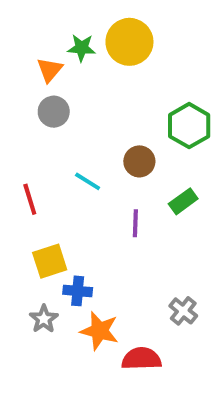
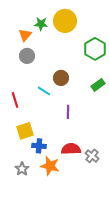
green hexagon: (189, 126) -> (95, 49), moved
brown circle: (139, 161) -> (61, 78), moved
green rectangle: (183, 201) -> (98, 85), moved
gray star: (44, 319) -> (22, 169), moved
red semicircle: (141, 359) -> (71, 149), moved

